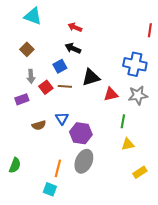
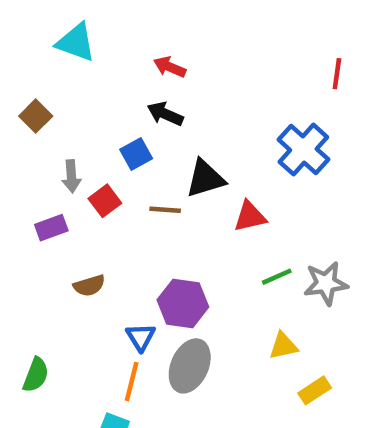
brown square: (27, 49) -> (36, 116), moved
blue cross: (135, 64) -> (303, 149), turned 30
brown line: (65, 86) -> (165, 210), moved
gray star: (138, 95) -> (326, 283), moved
blue triangle: (62, 118) -> (141, 337), moved
green line: (123, 121) -> (277, 277), turned 56
yellow triangle: (128, 144) -> (283, 346), moved

